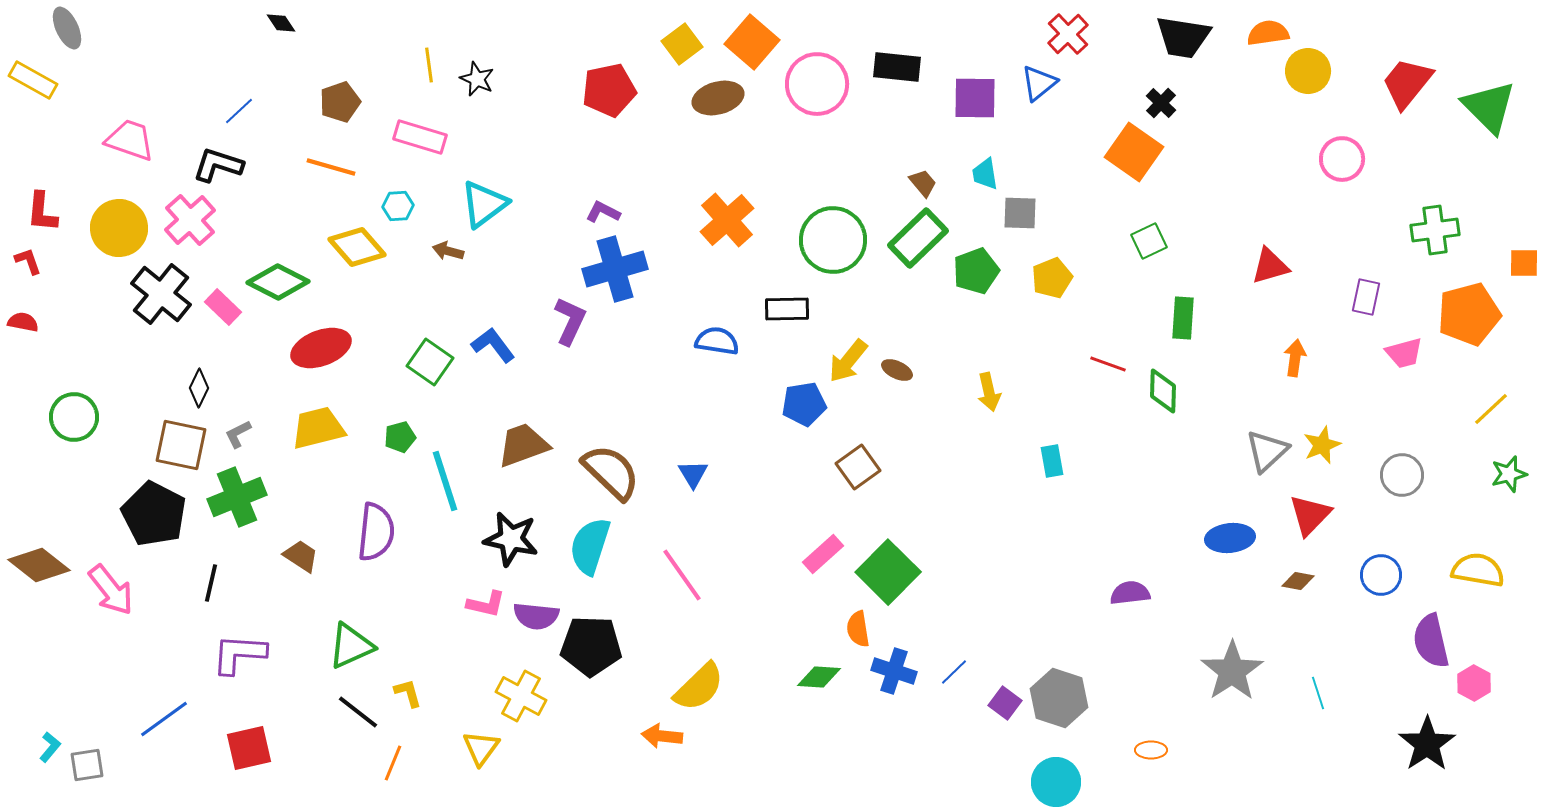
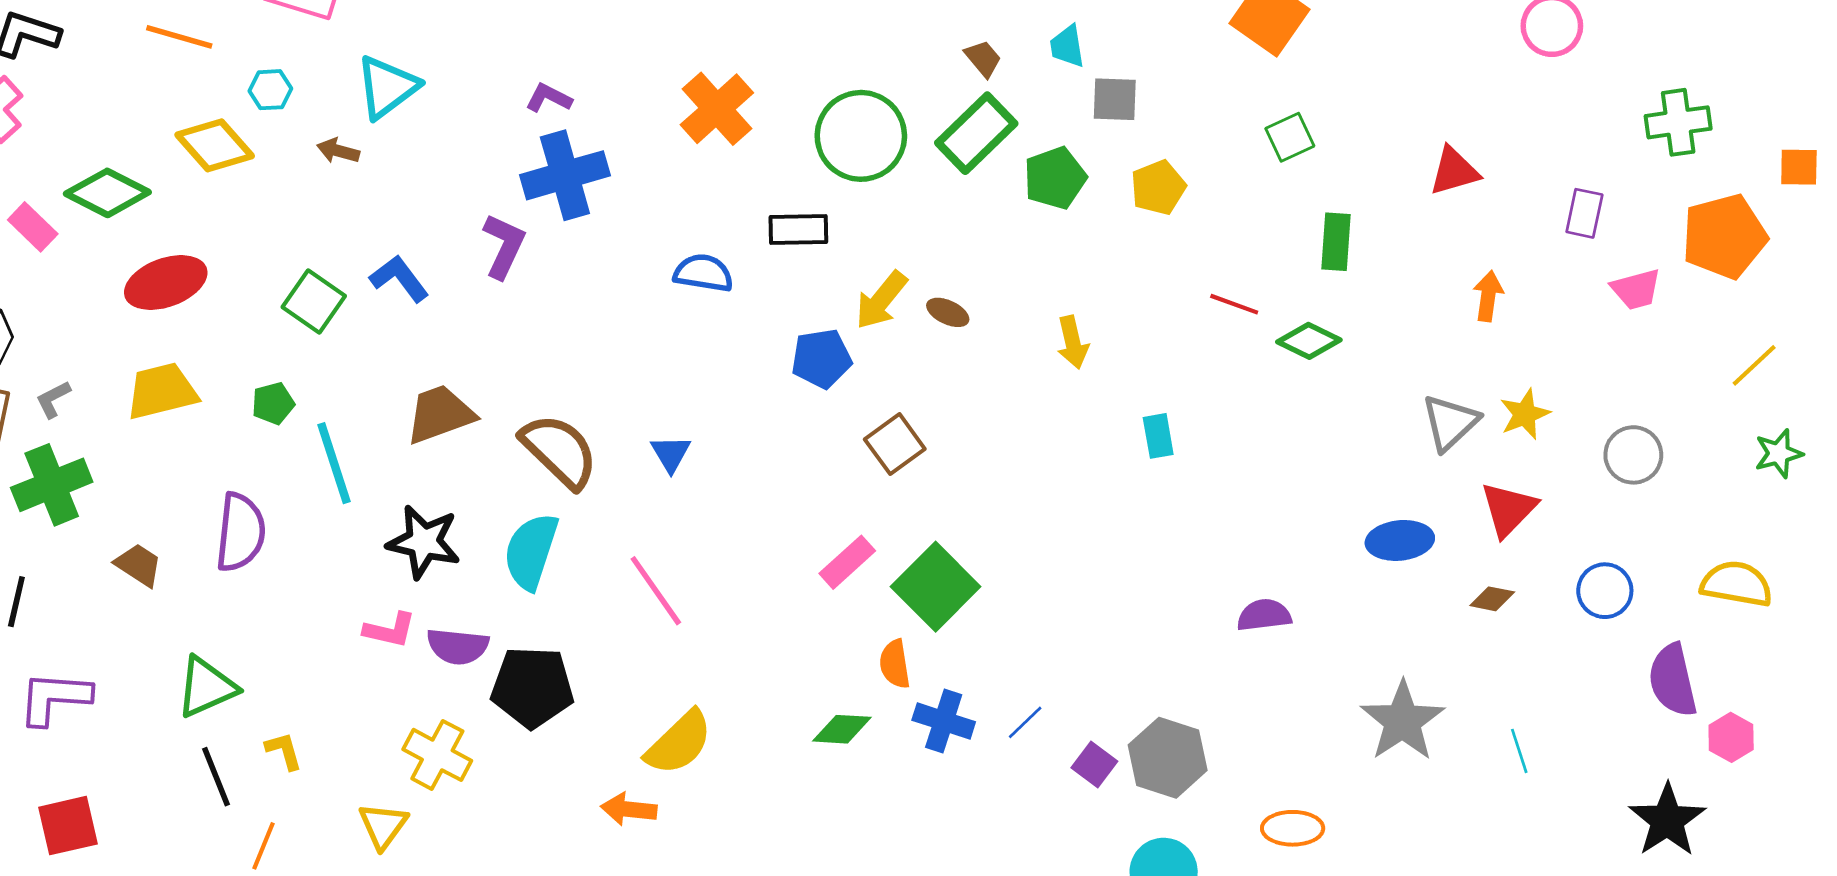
green diamond: (1163, 391) -> (1309, 341), turned -66
black line: (358, 712) -> (216, 777), turned 30
orange ellipse: (1151, 750) -> (1293, 828), size x1.4

